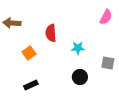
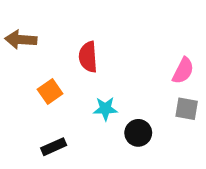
pink semicircle: (106, 17) -> (183, 71), moved
cyan star: (78, 48) -> (105, 109), moved

